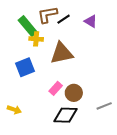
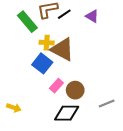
yellow cross: (36, 39) -> (47, 43), moved
brown triangle: (62, 53) -> (62, 49), turned 40
blue square: (25, 67) -> (42, 63), moved, turned -30

